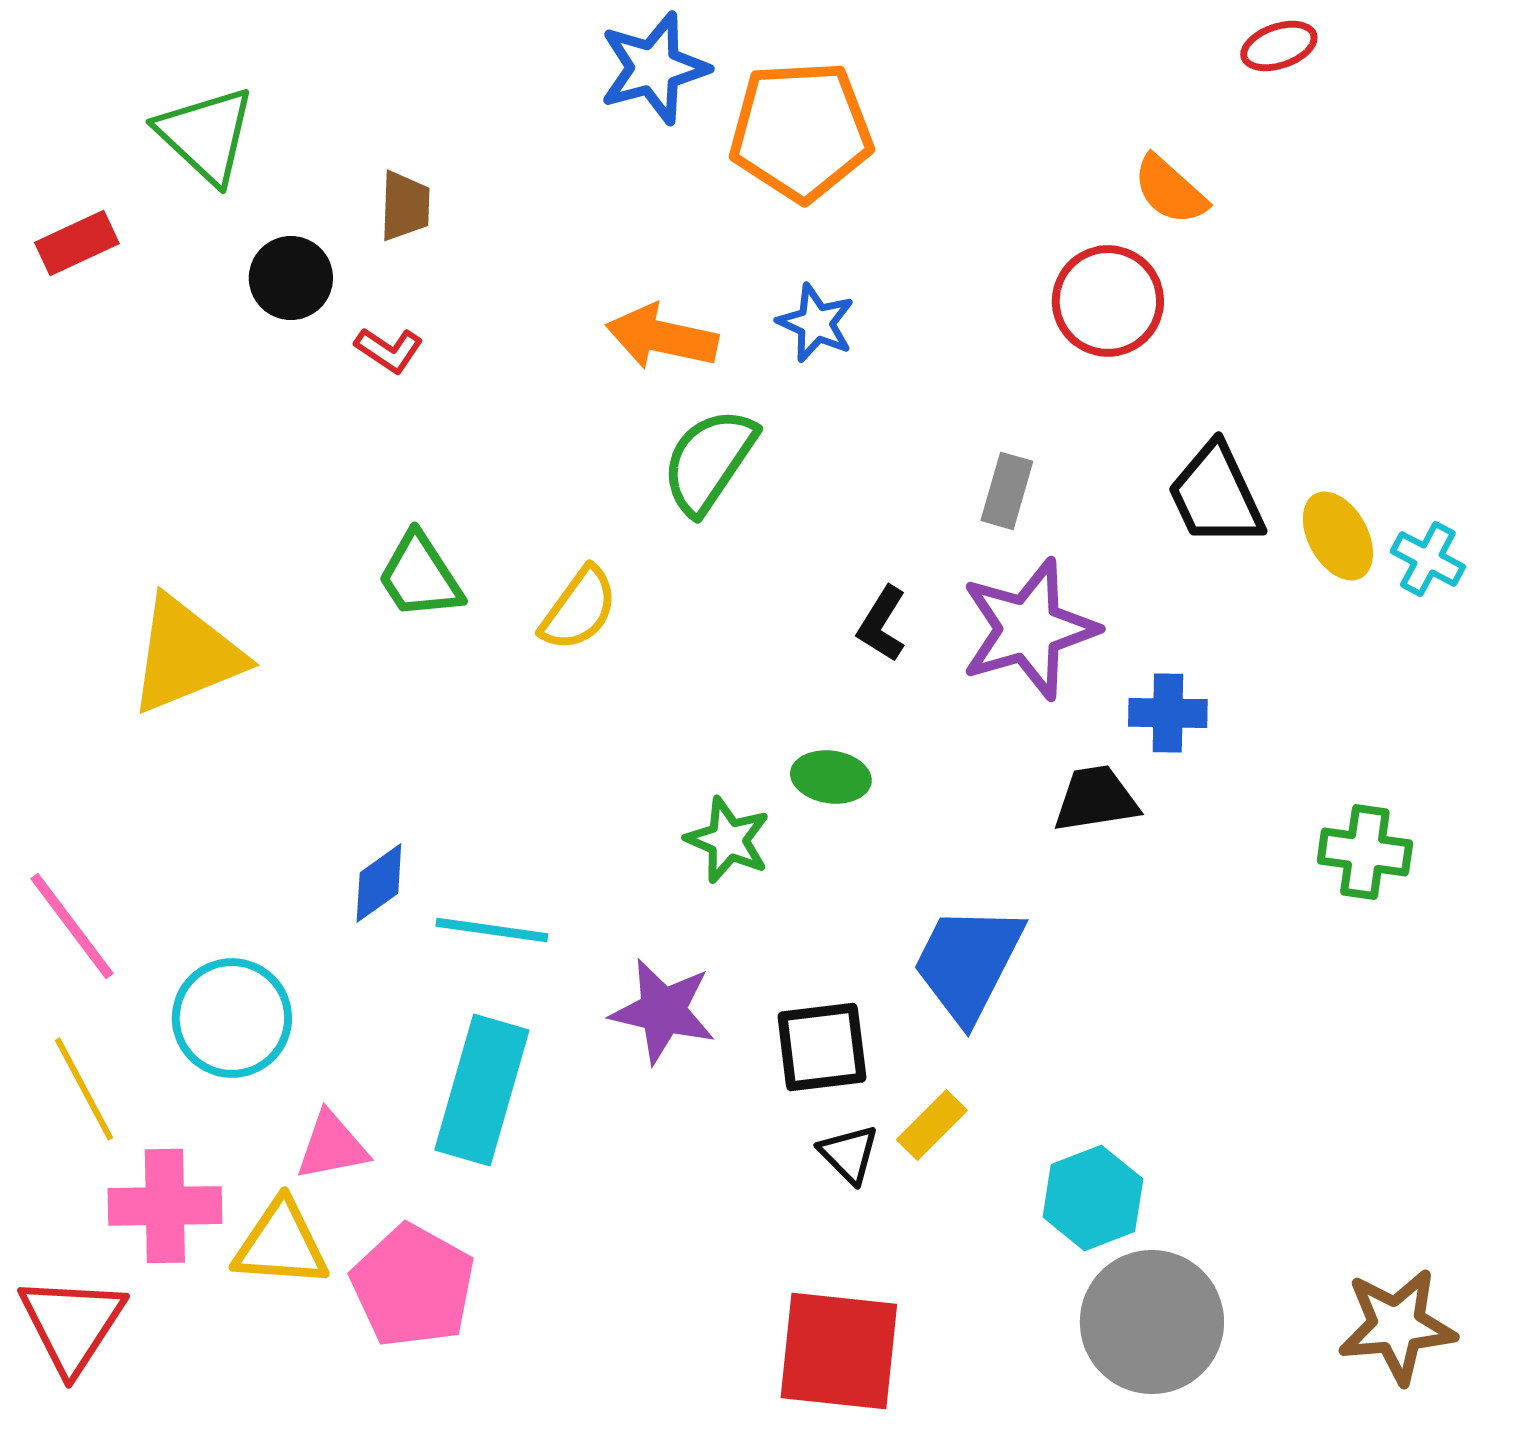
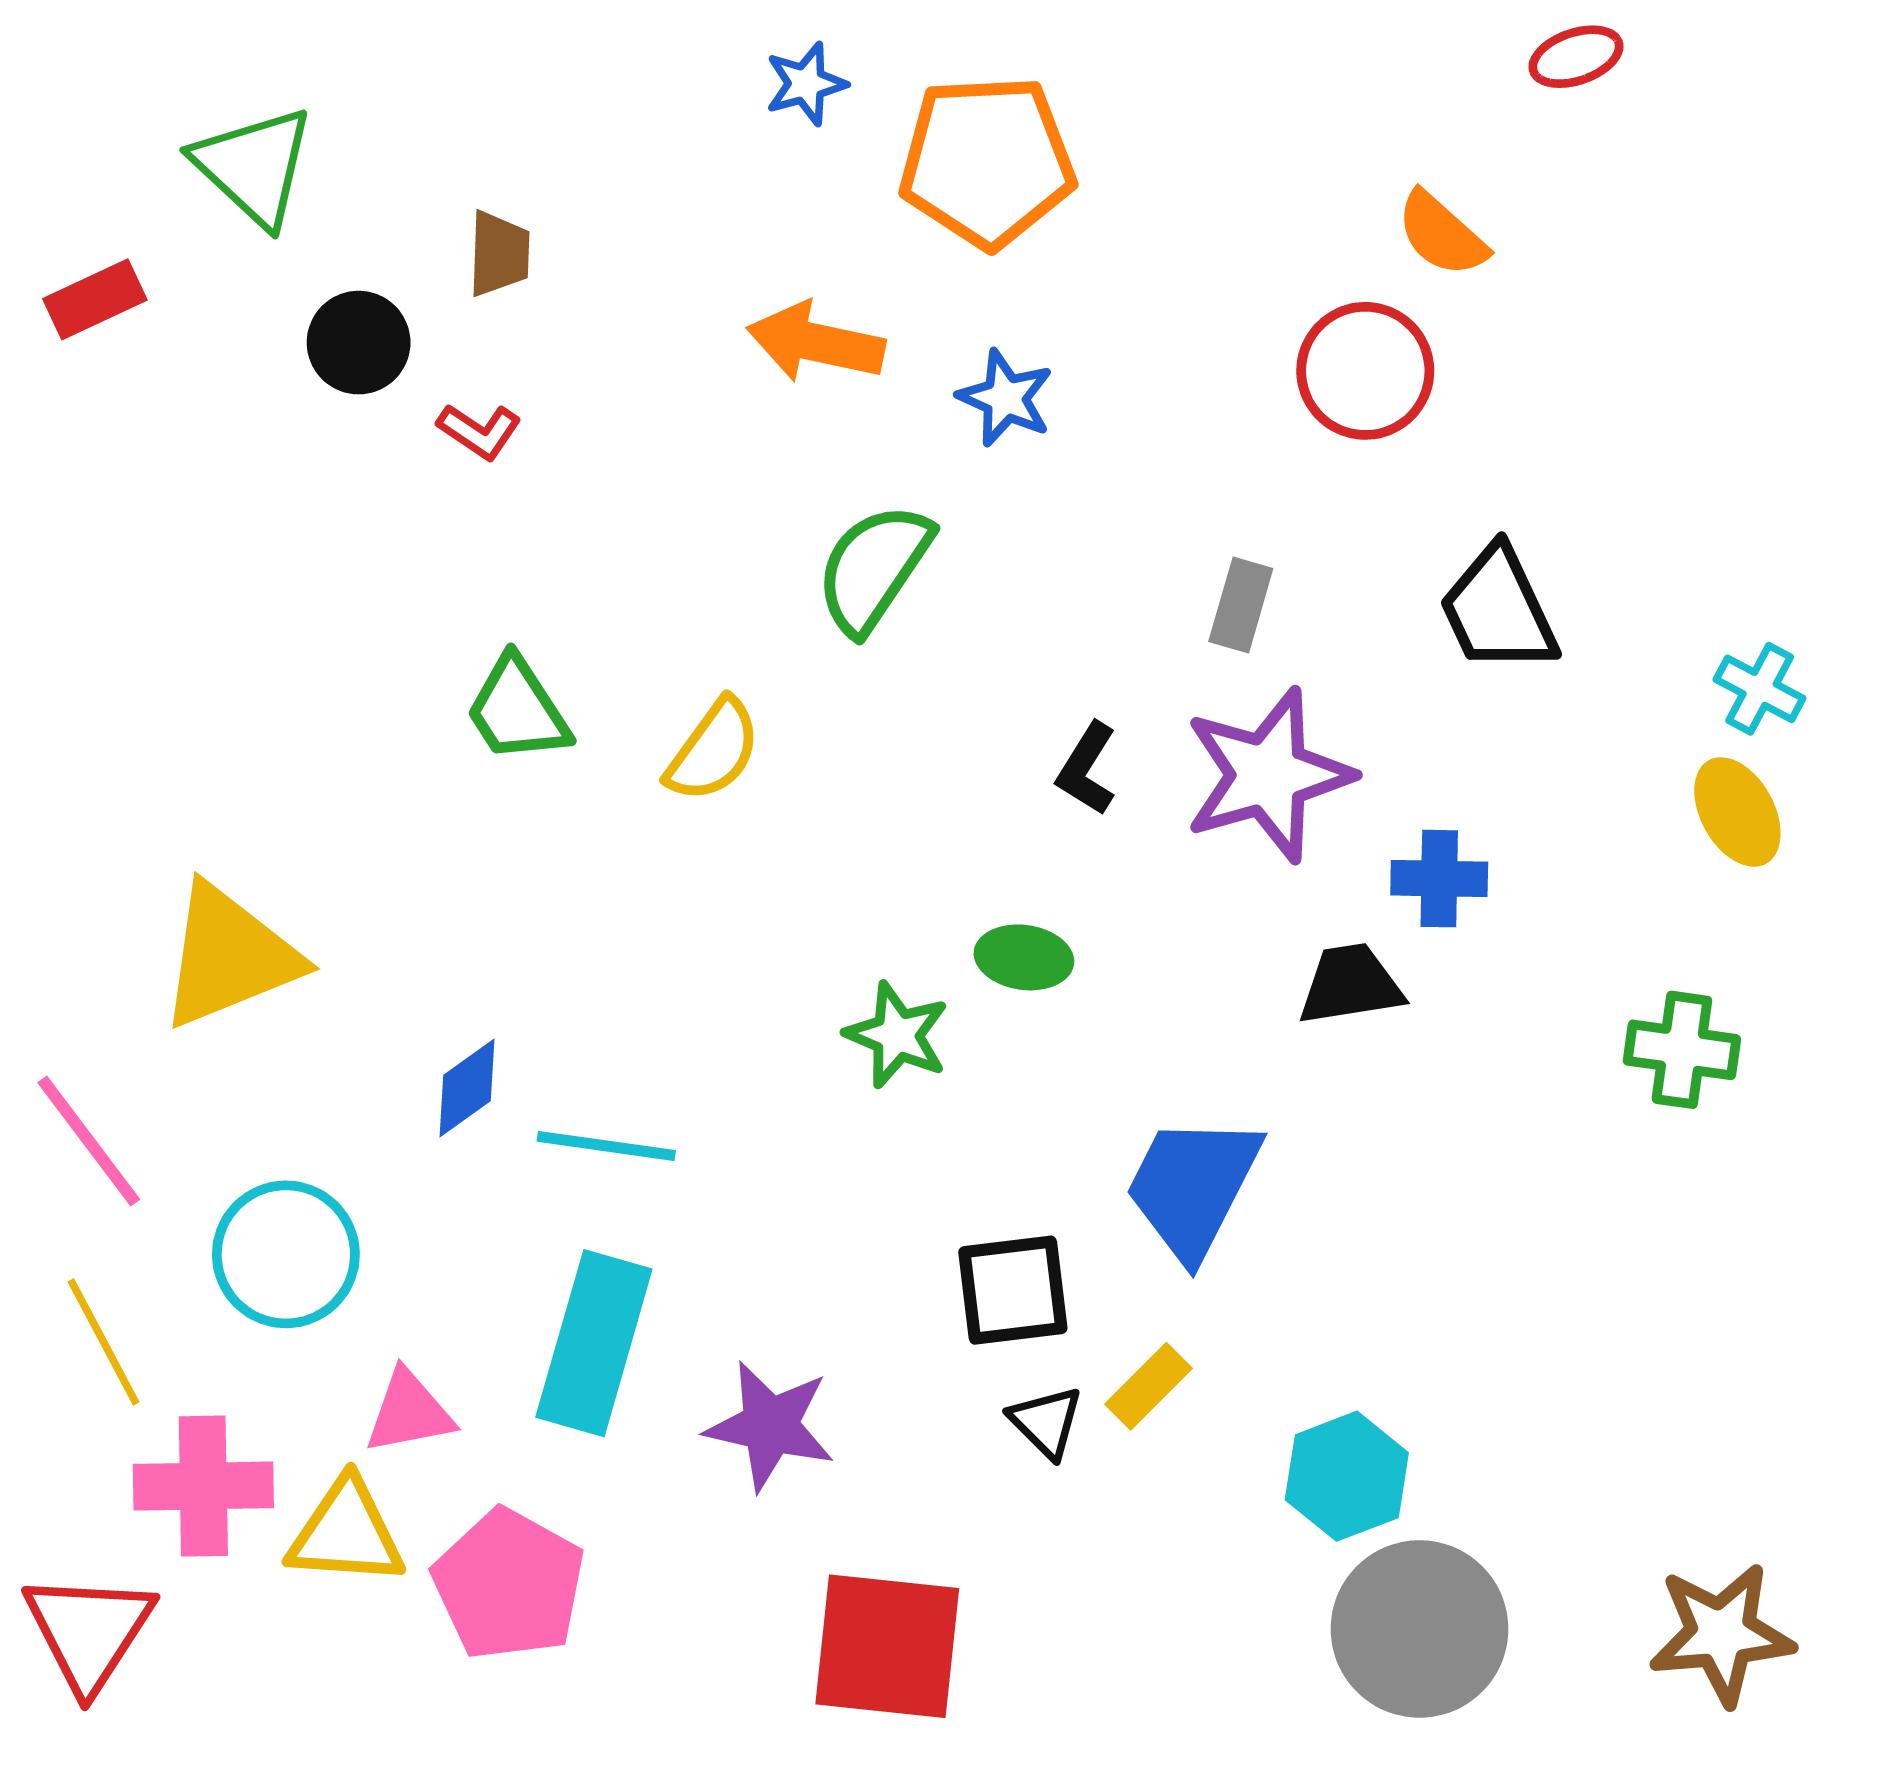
blue star: (654, 68) -> (806, 84), size x0.6
orange arrow: (662, 337) -> (816, 343), moved
yellow ellipse: (1338, 536) -> (1737, 812), moved
yellow triangle: (186, 655) -> (229, 956), moved
purple star: (663, 1011) -> (770, 1426), moved
red square: (839, 1351) -> (887, 1646), moved

